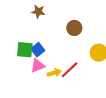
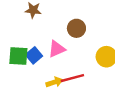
pink triangle: (38, 66) -> (57, 49), moved
red line: (70, 70) -> (72, 78), turned 30

